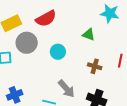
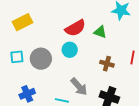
red semicircle: (46, 18) -> (75, 28), moved
gray circle: (27, 43) -> (41, 59), moved

